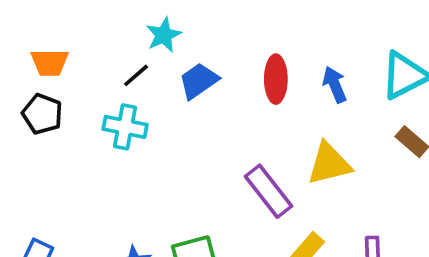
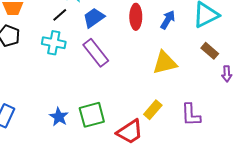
blue arrow: (335, 85) -> (168, 20), turned 54
purple rectangle: (268, 191) -> (96, 53), moved

